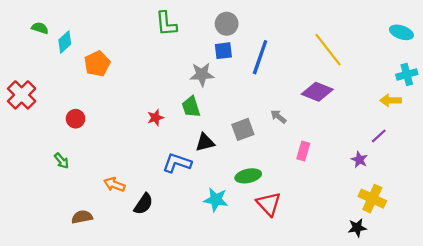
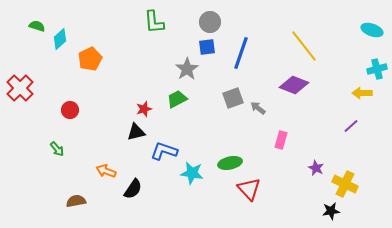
gray star: (202, 74) -> (187, 69), turned -30
green trapezoid: (191, 107) -> (177, 99), turned 80
gray square: (243, 129) -> (233, 98), moved
black triangle: (205, 142) -> (136, 132), moved
purple star: (359, 160) -> (316, 168), moved
cyan star: (216, 200) -> (192, 173), moved

